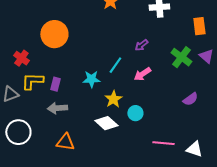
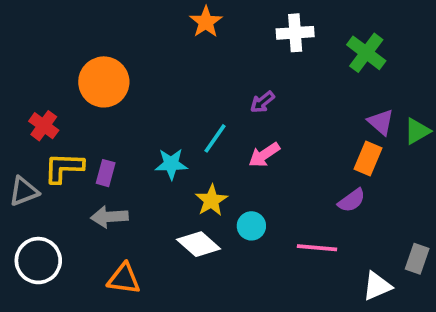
orange rectangle: (199, 26) -> (368, 158), moved, turned 30
green cross: (181, 57) -> (366, 53), moved
pink line: (163, 143) -> (317, 248), moved
white triangle: (194, 149) -> (377, 286), moved, turned -42

